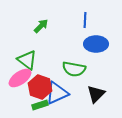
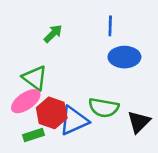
green semicircle: (74, 69) -> (104, 108), moved
black triangle: (96, 94) -> (139, 122), moved
green rectangle: (40, 105) -> (34, 135), moved

